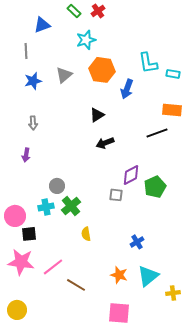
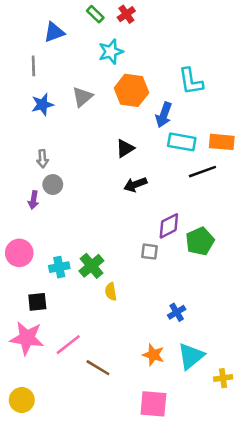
cyan rectangle: (173, 74) -> (182, 142), moved, size x1.5
gray circle: (57, 186) -> (53, 185), moved
pink circle: (15, 216) -> (19, 253), moved
yellow semicircle: (86, 234) -> (111, 292), moved

